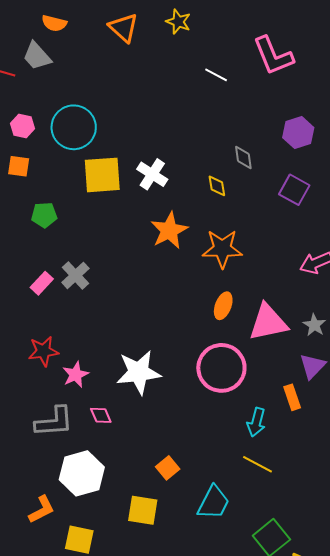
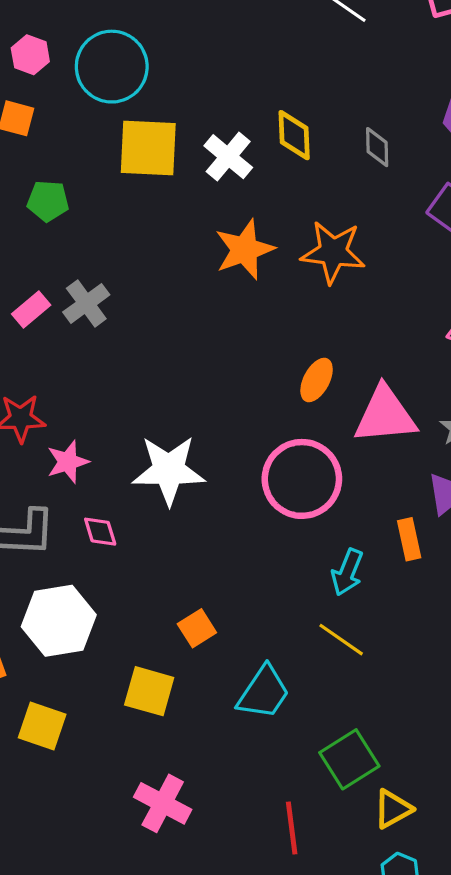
yellow diamond: (217, 186) -> (294, 135), moved, size x1.4
orange star: (222, 249) -> (333, 252), moved

